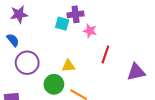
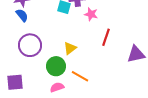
blue semicircle: (13, 40) -> (22, 15), moved
yellow triangle: (68, 66) -> (70, 48), turned -32

